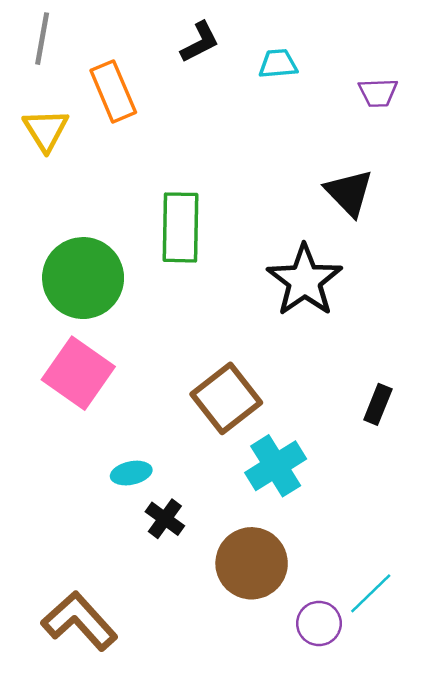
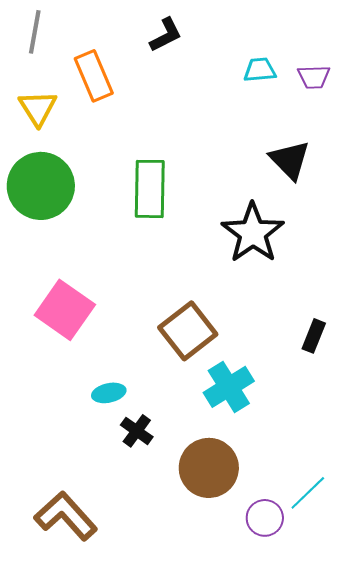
cyan trapezoid: (278, 64) -> (260, 70), moved
green circle: (83, 278) -> (41, 186), moved

